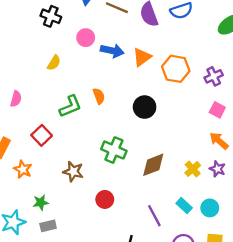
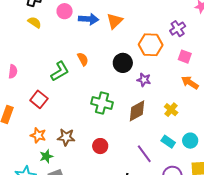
yellow semicircle: (54, 63) -> (35, 22), moved, turned -80
orange hexagon: (176, 69) -> (151, 45), moved
orange star: (23, 169) -> (38, 135), moved
purple star: (217, 169) -> (144, 80), moved
brown star: (73, 172) -> (66, 137), moved

